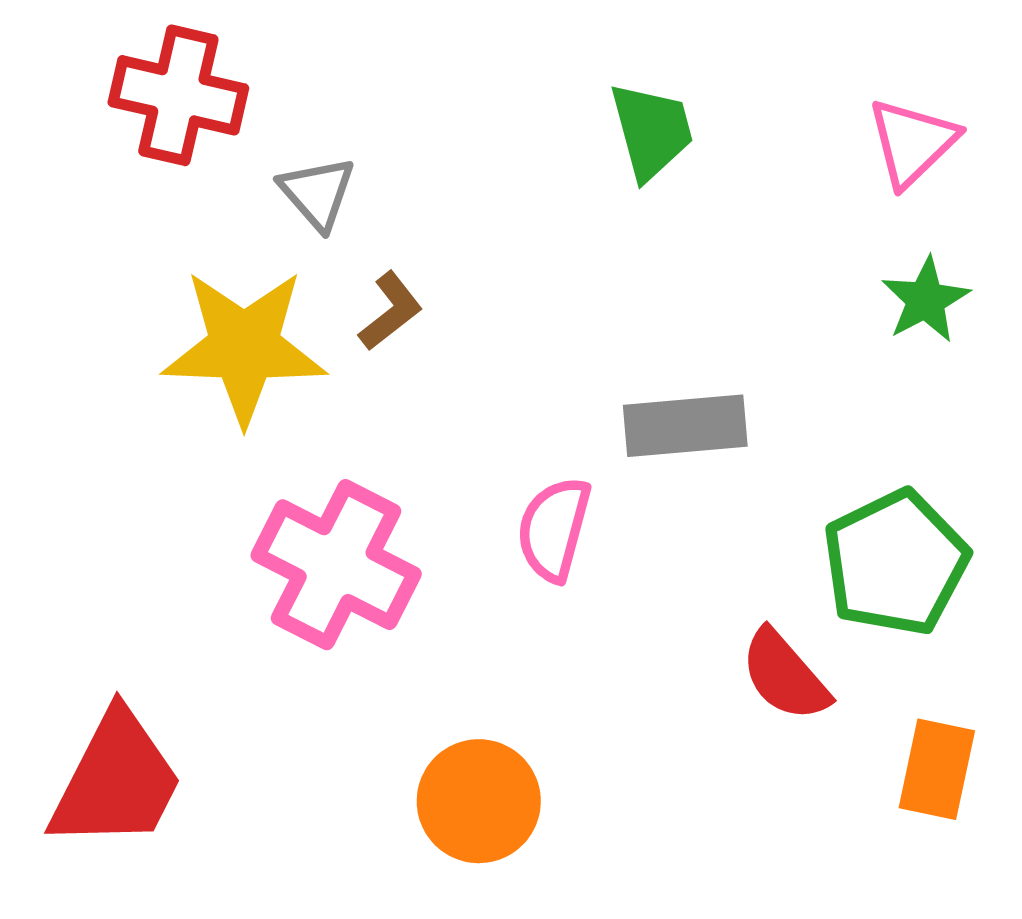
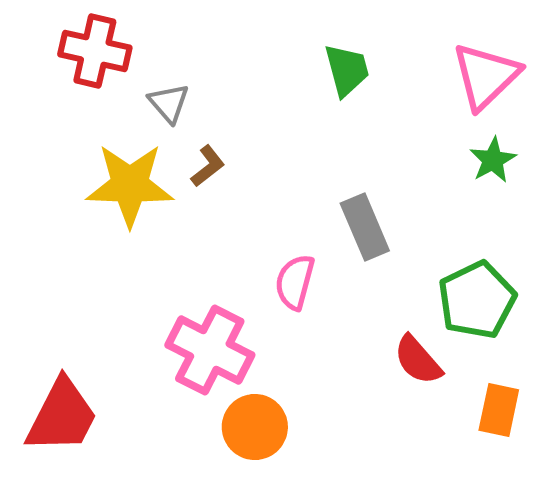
pink triangle: (912, 142) -> (486, 76), size x1.4
gray rectangle: (685, 426) -> (365, 227), turned 72
pink cross: (336, 565) -> (210, 350), moved

